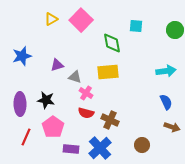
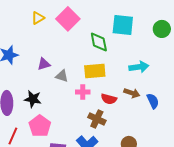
cyan square: (136, 26) -> (123, 25), size x1.6
cyan arrow: (166, 71) -> (139, 67), moved
pink cross: (86, 93) -> (83, 92), moved, turned -32
red semicircle: (86, 113) -> (109, 99), moved
brown arrow: (172, 127) -> (132, 93), moved

